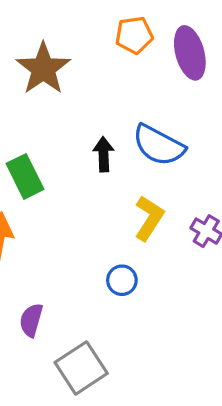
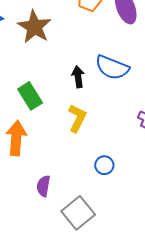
yellow L-shape: (149, 218) -> (77, 118), moved
blue circle: (122, 280) -> (104, 165), moved

